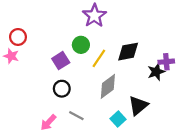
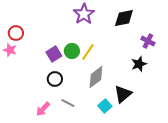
green circle: (81, 45) -> (72, 51), moved
black diamond: (128, 52) -> (124, 18), moved
purple cross: (166, 62) -> (148, 41), moved, turned 32

